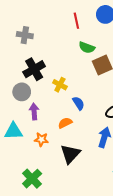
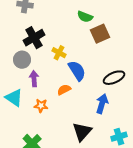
blue semicircle: (78, 103) -> (77, 71), size x1.5
cyan triangle: (13, 131) -> (14, 98), turned 36
black triangle: (70, 154) -> (82, 132), moved

